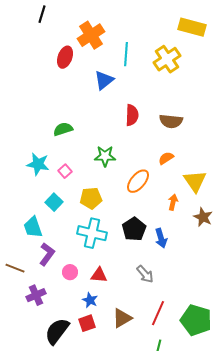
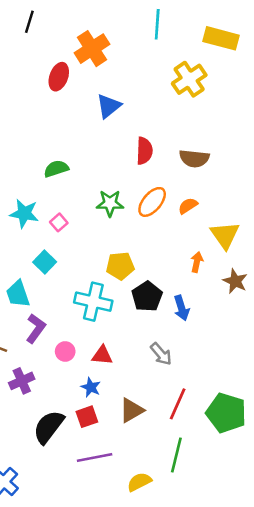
cyan line: (126, 54) -> (157, 24), moved
orange ellipse: (138, 181) -> (152, 202), moved
yellow pentagon: (91, 198) -> (120, 266), moved

